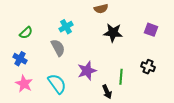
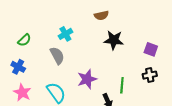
purple square: (151, 30) -> (151, 49), moved
black cross: (148, 67) -> (150, 75), turned -32

